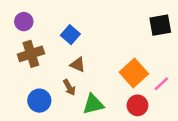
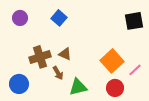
blue square: (70, 35) -> (59, 18), moved
brown cross: (31, 54) -> (40, 57), moved
blue circle: (39, 101) -> (19, 84), moved

